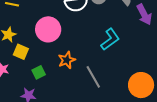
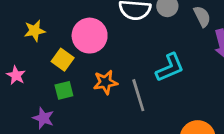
yellow square: (21, 52) -> (63, 60), moved
gray line: (93, 77) -> (138, 95), moved

